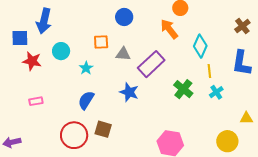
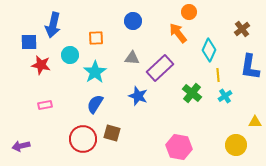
brown cross: (242, 26) -> (242, 29), moved
orange square: (101, 42) -> (96, 38), moved
cyan star: (86, 68) -> (95, 72), size x1.6

